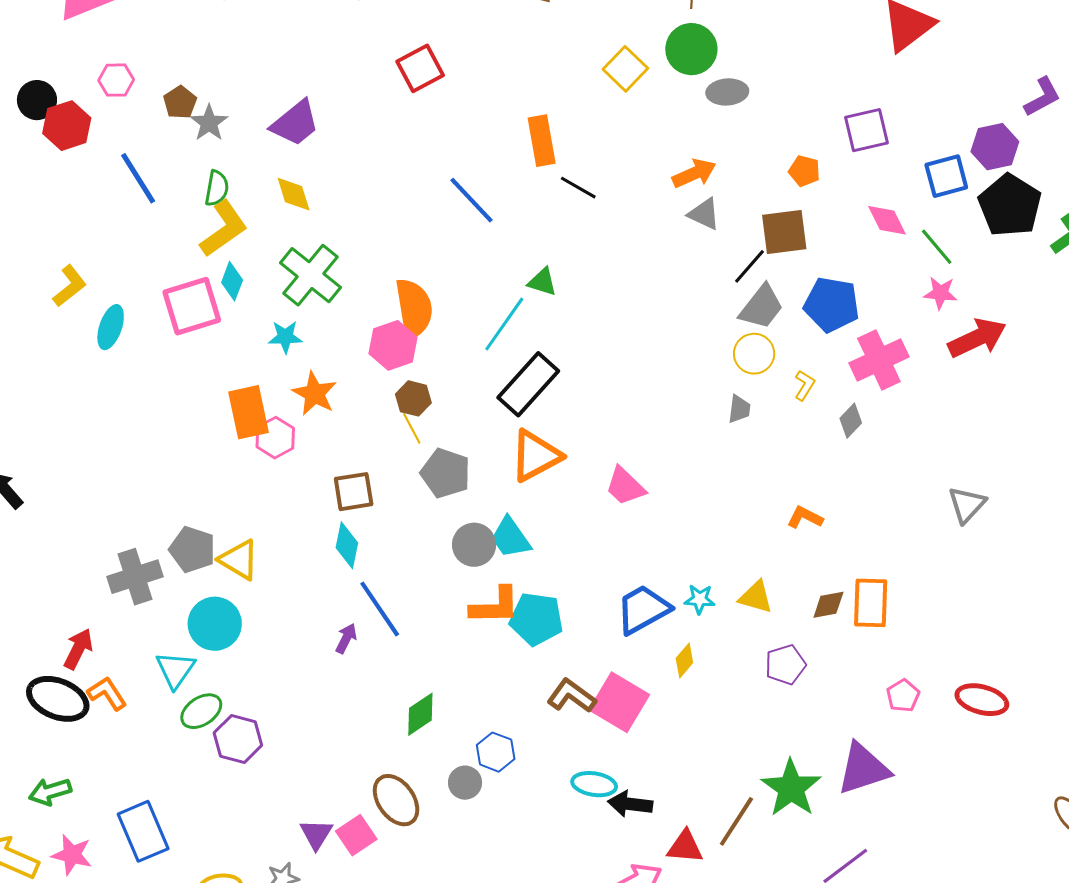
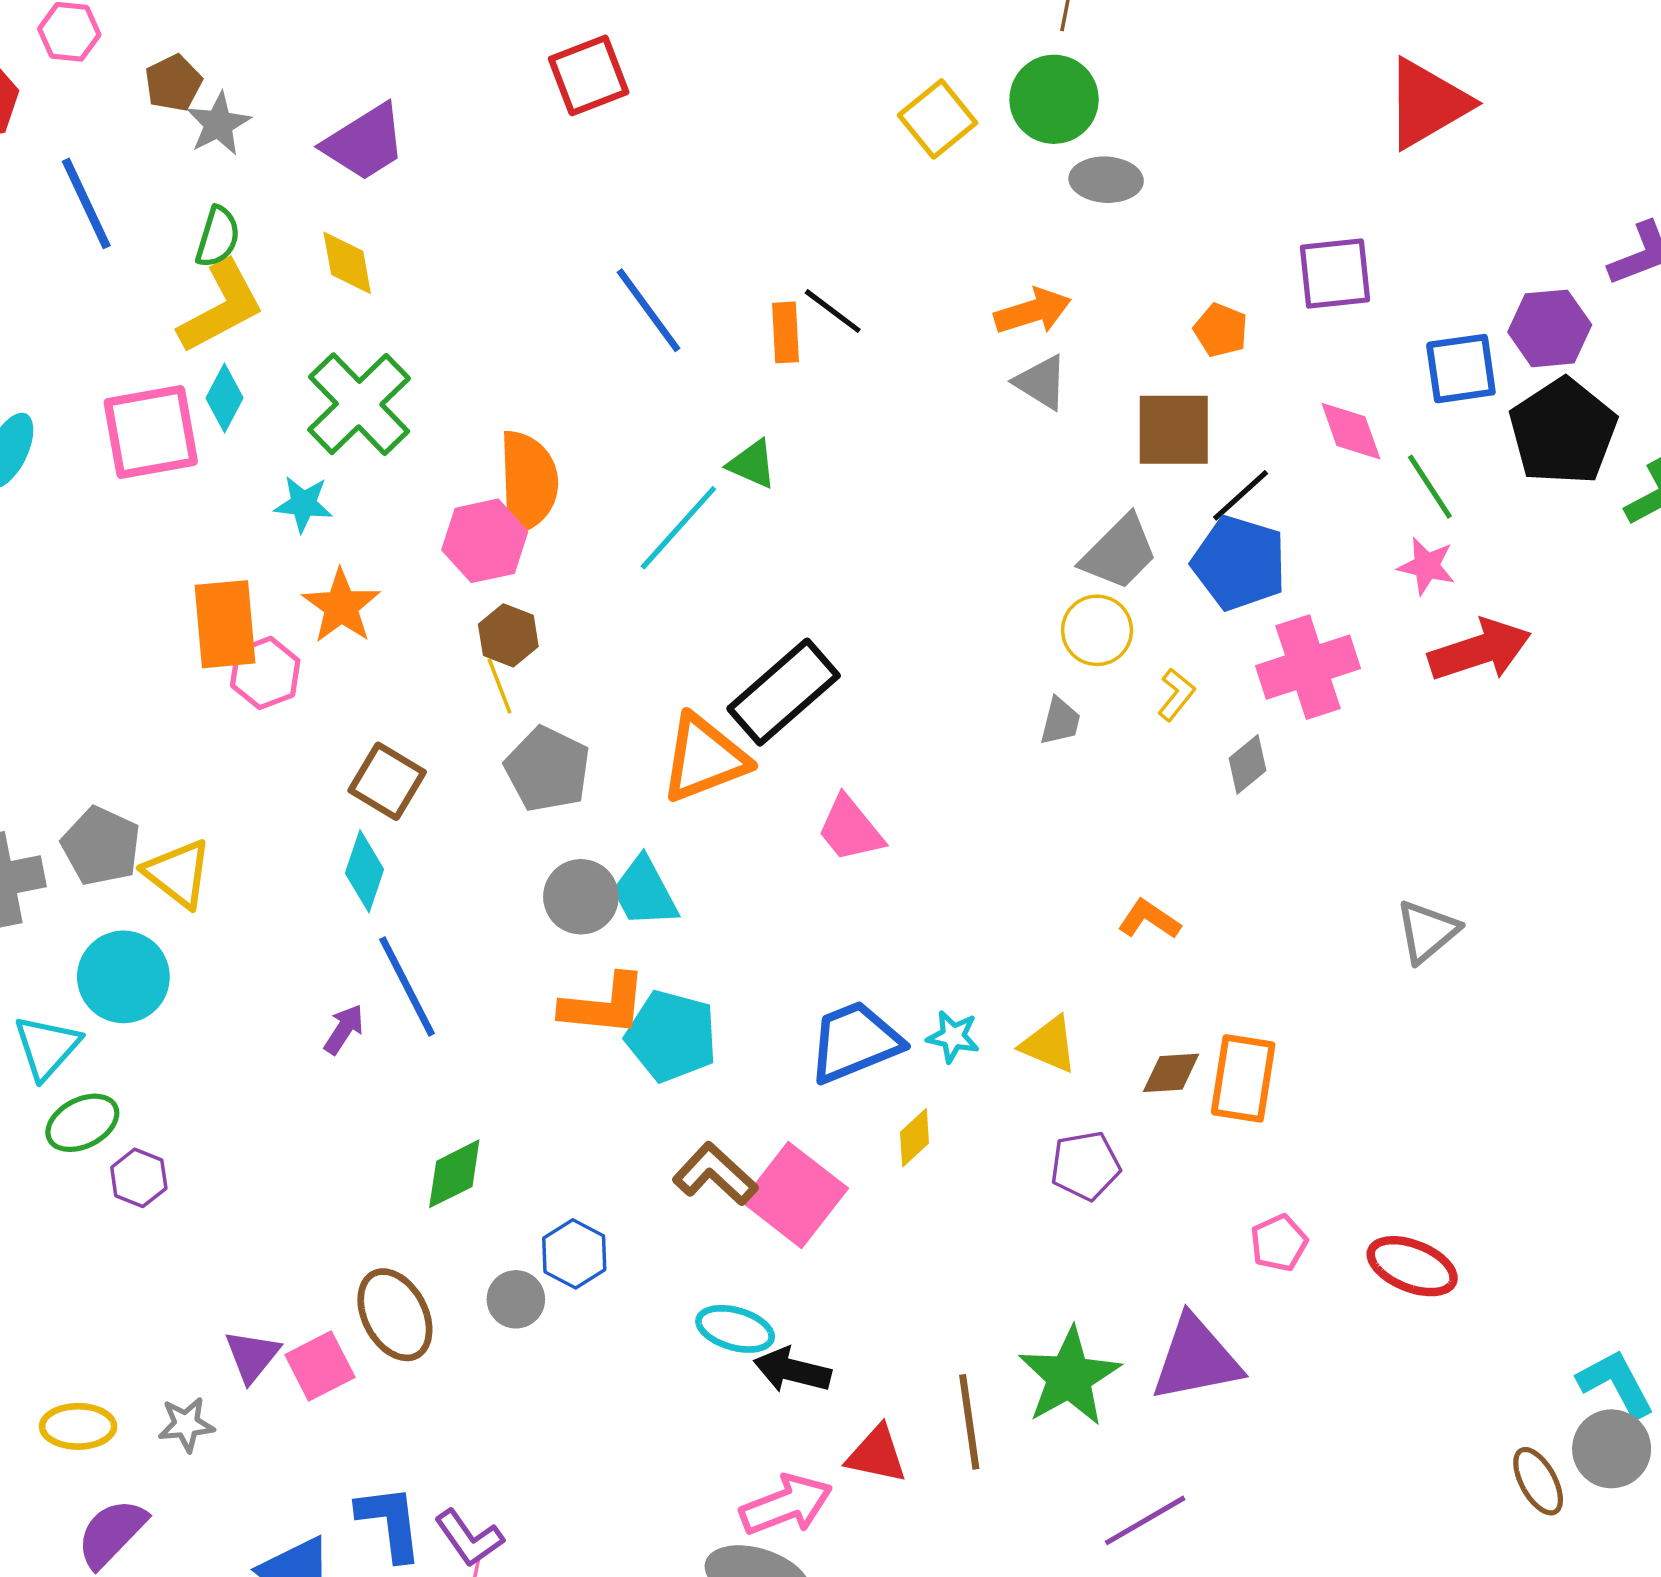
orange rectangle: (542, 141) -> (785, 332), moved, size x0.7
black line: (749, 266) -> (1241, 495), moved
black rectangle: (528, 384) -> (784, 692), moved
brown square: (354, 492) -> (387, 781), turned 33
purple hexagon: (238, 739) -> (139, 1178), size x0.7
brown line: (736, 821) -> (969, 1422), turned -48

